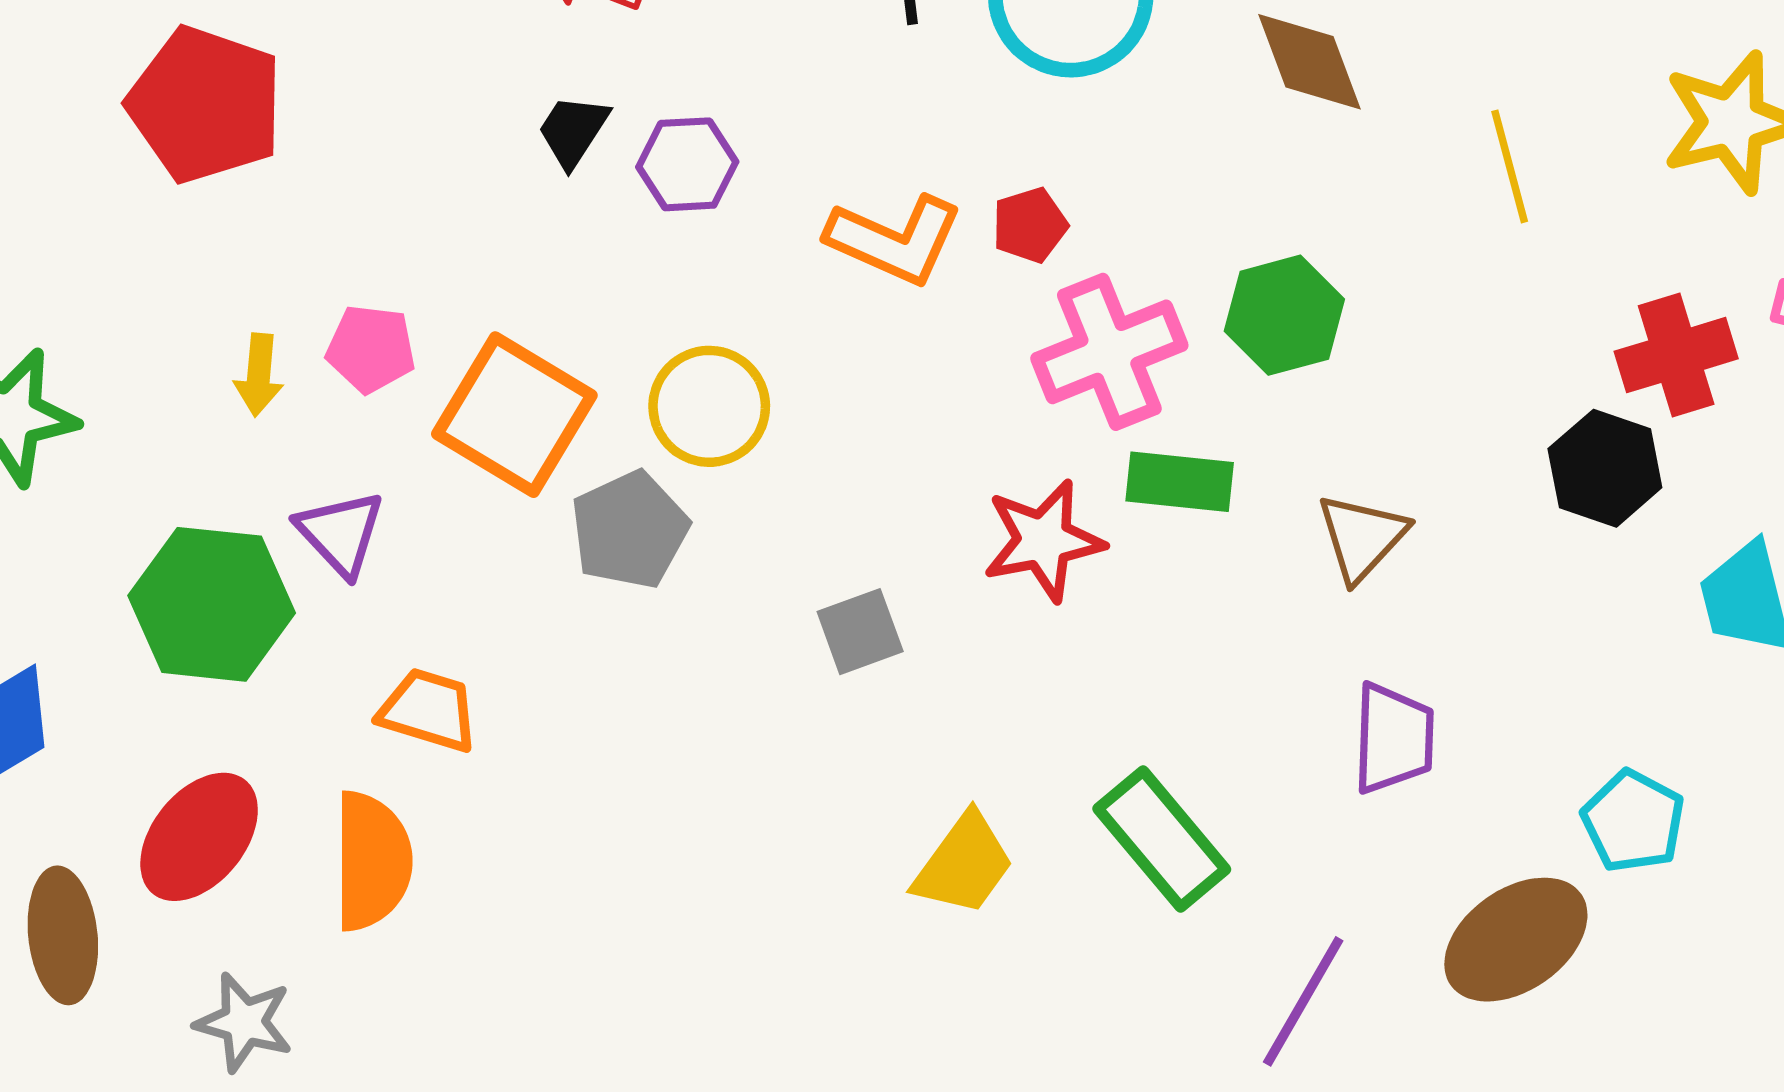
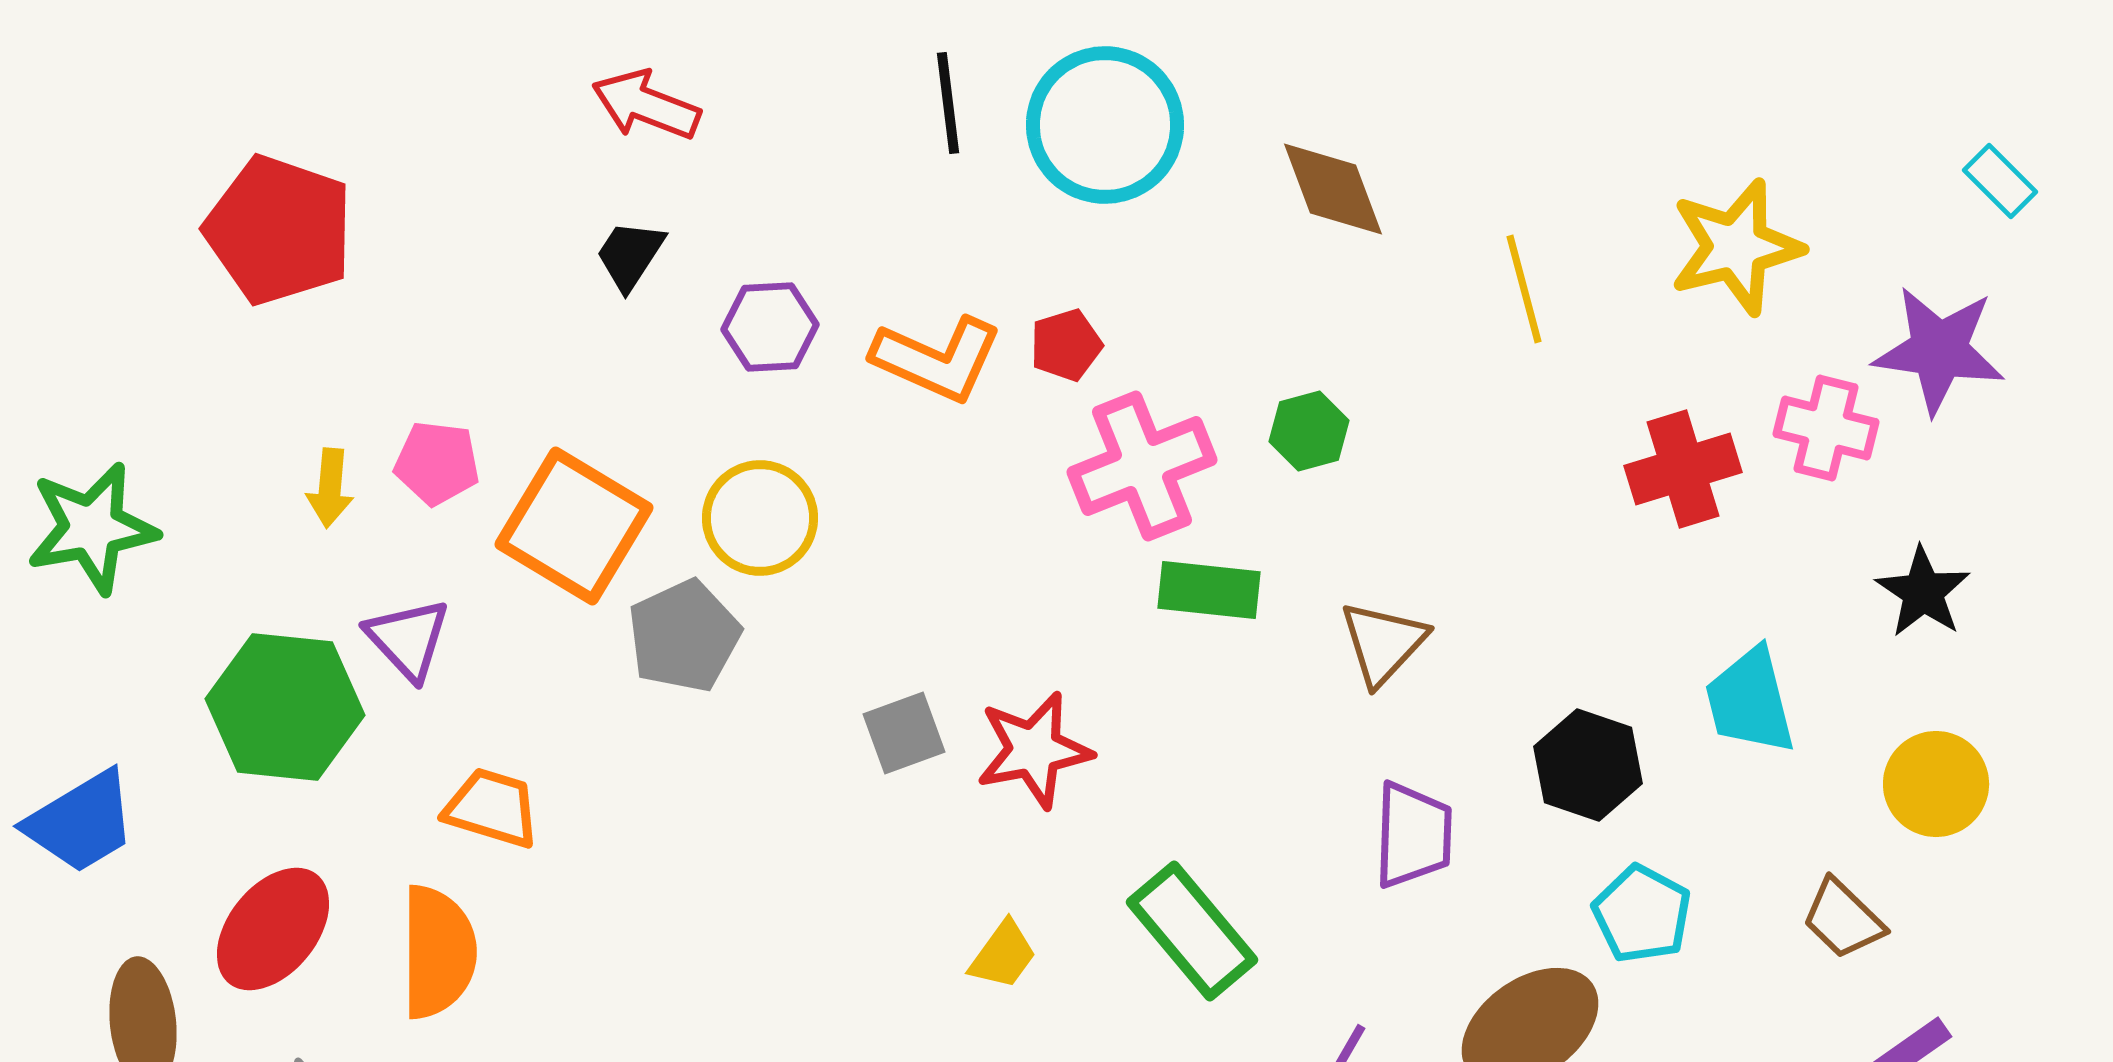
purple hexagon: (687, 164) -> (770, 327), moved
green hexagon: (1284, 315) -> (1309, 431), size x0.7
black hexagon: (1605, 468) -> (1588, 765), moved
red star: (1043, 540) -> (1034, 750), moved
yellow trapezoid: (964, 864) -> (1003, 955), size x0.7

